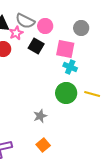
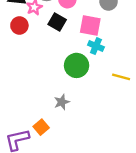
green circle: (66, 93) -> (77, 65), moved
orange square: (43, 145) -> (41, 127), moved

